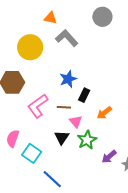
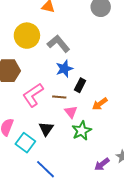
gray L-shape: (67, 38) -> (58, 44), moved
black triangle: (62, 137) -> (46, 129), moved
purple arrow: (109, 157) -> (102, 164), moved

